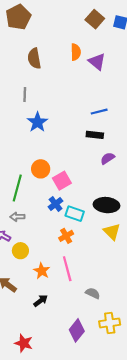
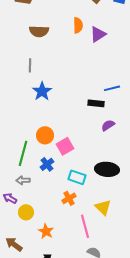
brown semicircle: (34, 58) -> (39, 31), turned -78
purple triangle: (97, 62) -> (98, 34), turned 48
blue line: (99, 112) -> (112, 88), moved
blue cross: (56, 204) -> (47, 164), moved
yellow triangle: (112, 232) -> (103, 207), moved
pink line: (67, 269) -> (85, 226), moved

